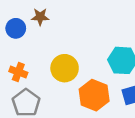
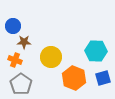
brown star: (40, 17) -> (24, 42), moved

